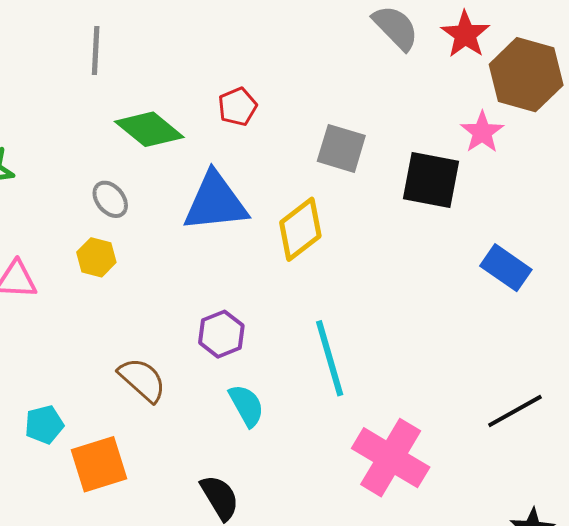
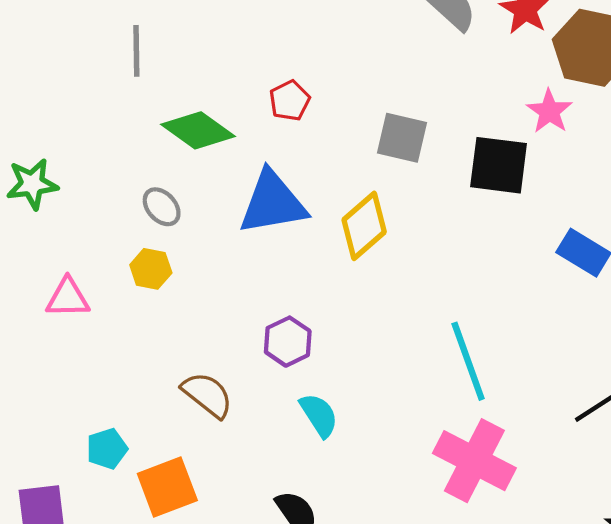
cyan line: (330, 358) -> (468, 361), moved

